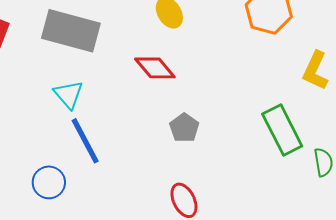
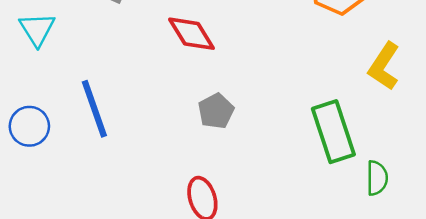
cyan triangle: (68, 94) -> (37, 29), moved
blue circle: (49, 182) -> (29, 126), moved

